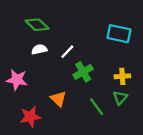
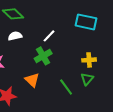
white line: (67, 52) -> (49, 36), moved
green cross: (83, 72) -> (43, 56), moved

